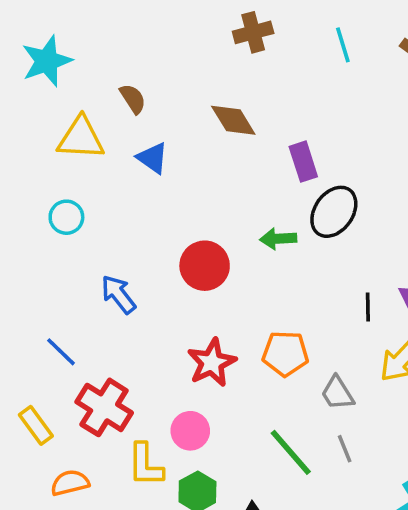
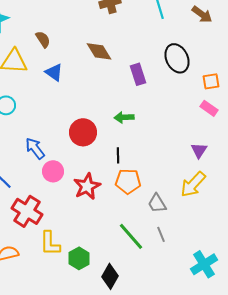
black ellipse: (334, 212) -> (177, 58), moved, turned -60
black line: (368, 307) -> (118, 155), moved
pink circle: (190, 431) -> (53, 171), moved

